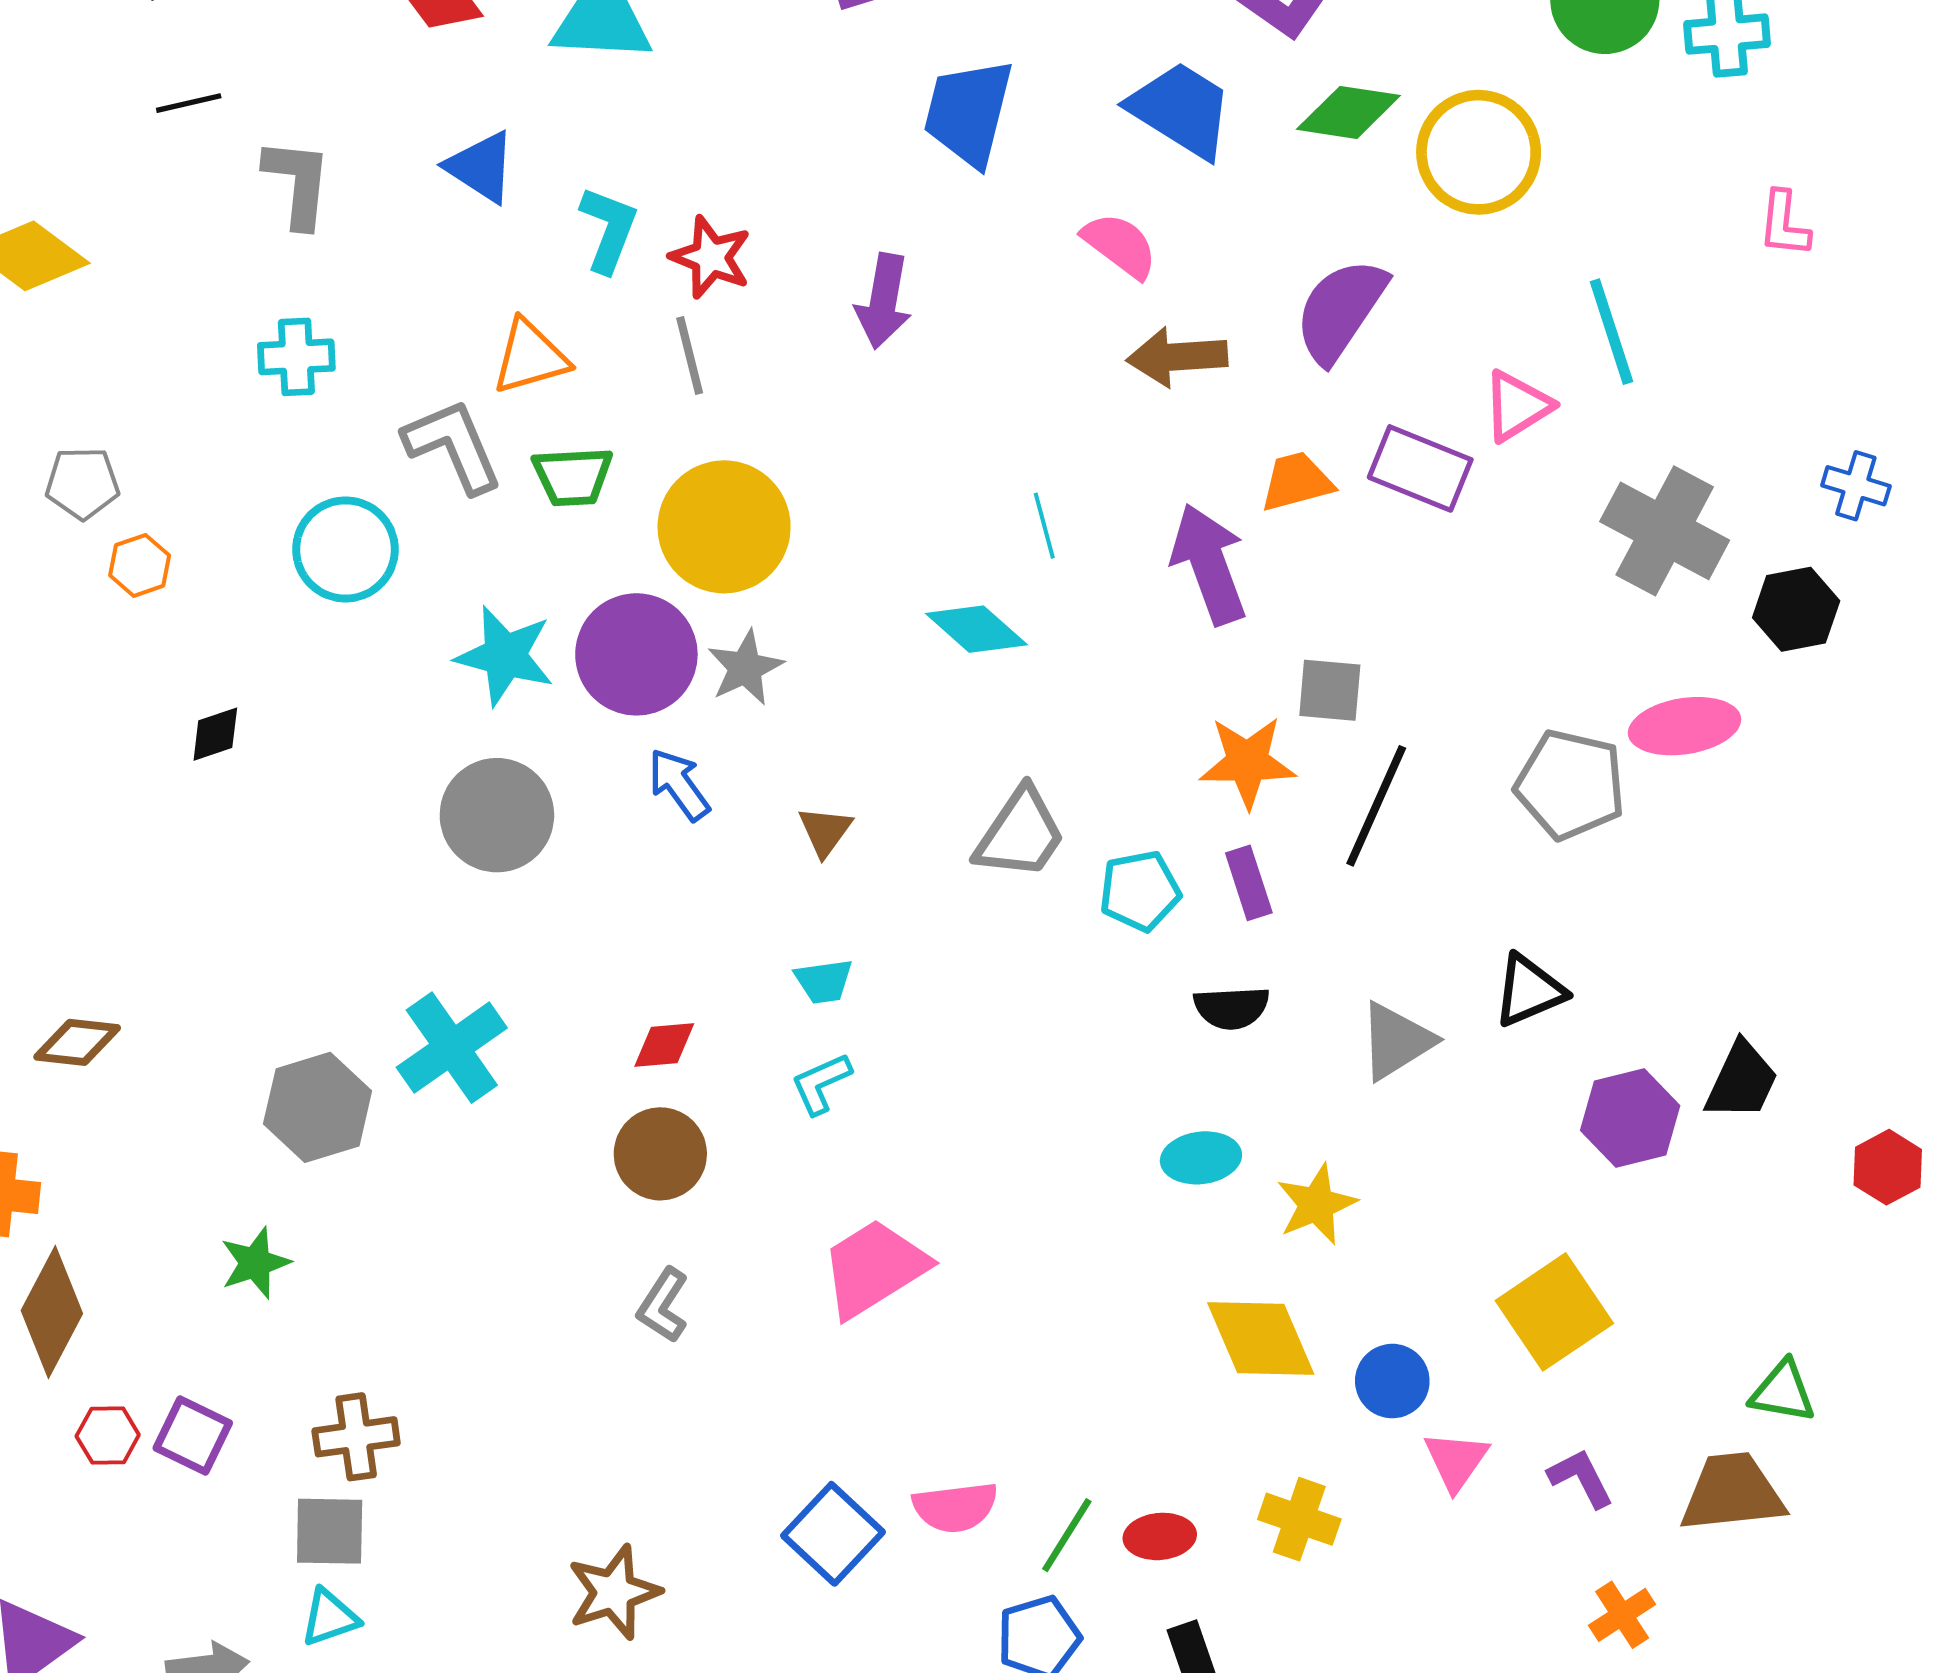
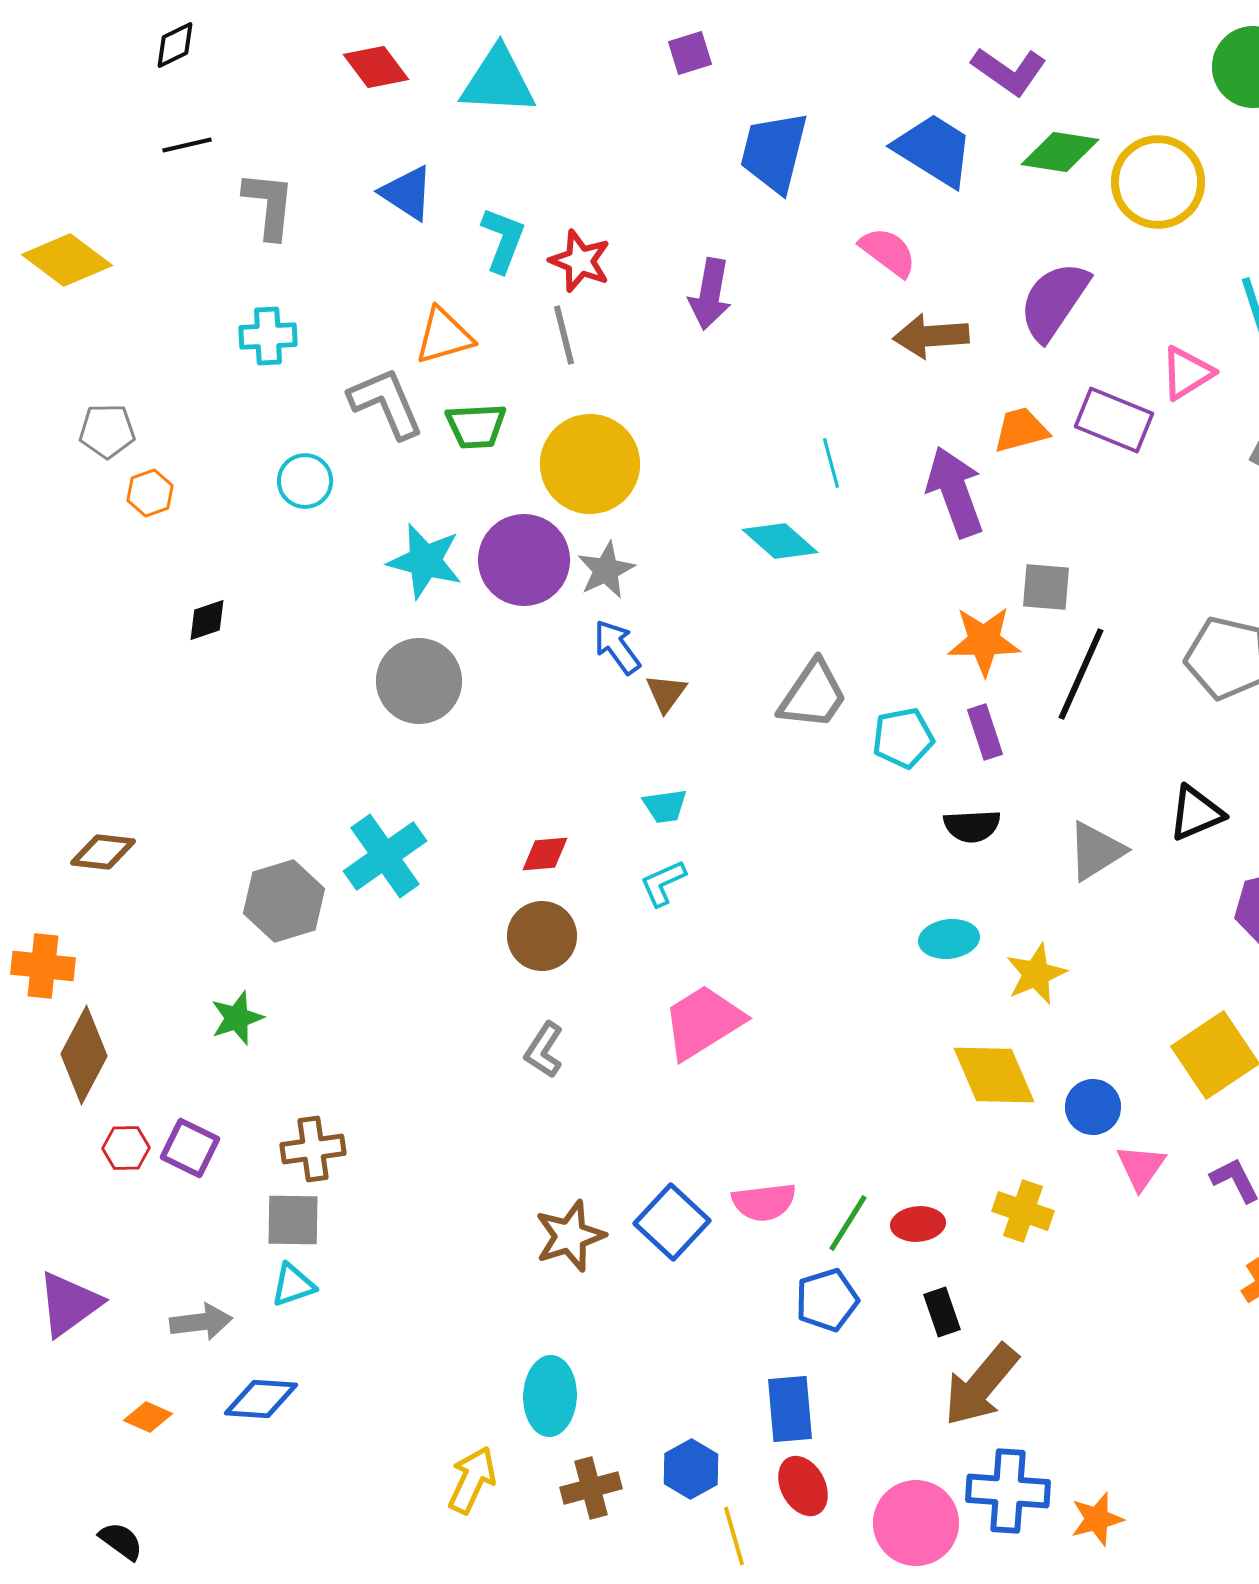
cyan circle: (345, 549) -> (305, 481), size x0.7
blue arrow: (679, 785) -> (617, 647), moved
brown star: (614, 1592) -> (570, 1236), moved

